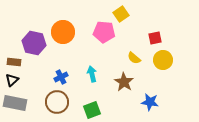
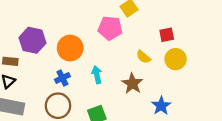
orange circle: (63, 32) -> (70, 48), moved
blue star: (150, 102) -> (161, 106), turned 30

